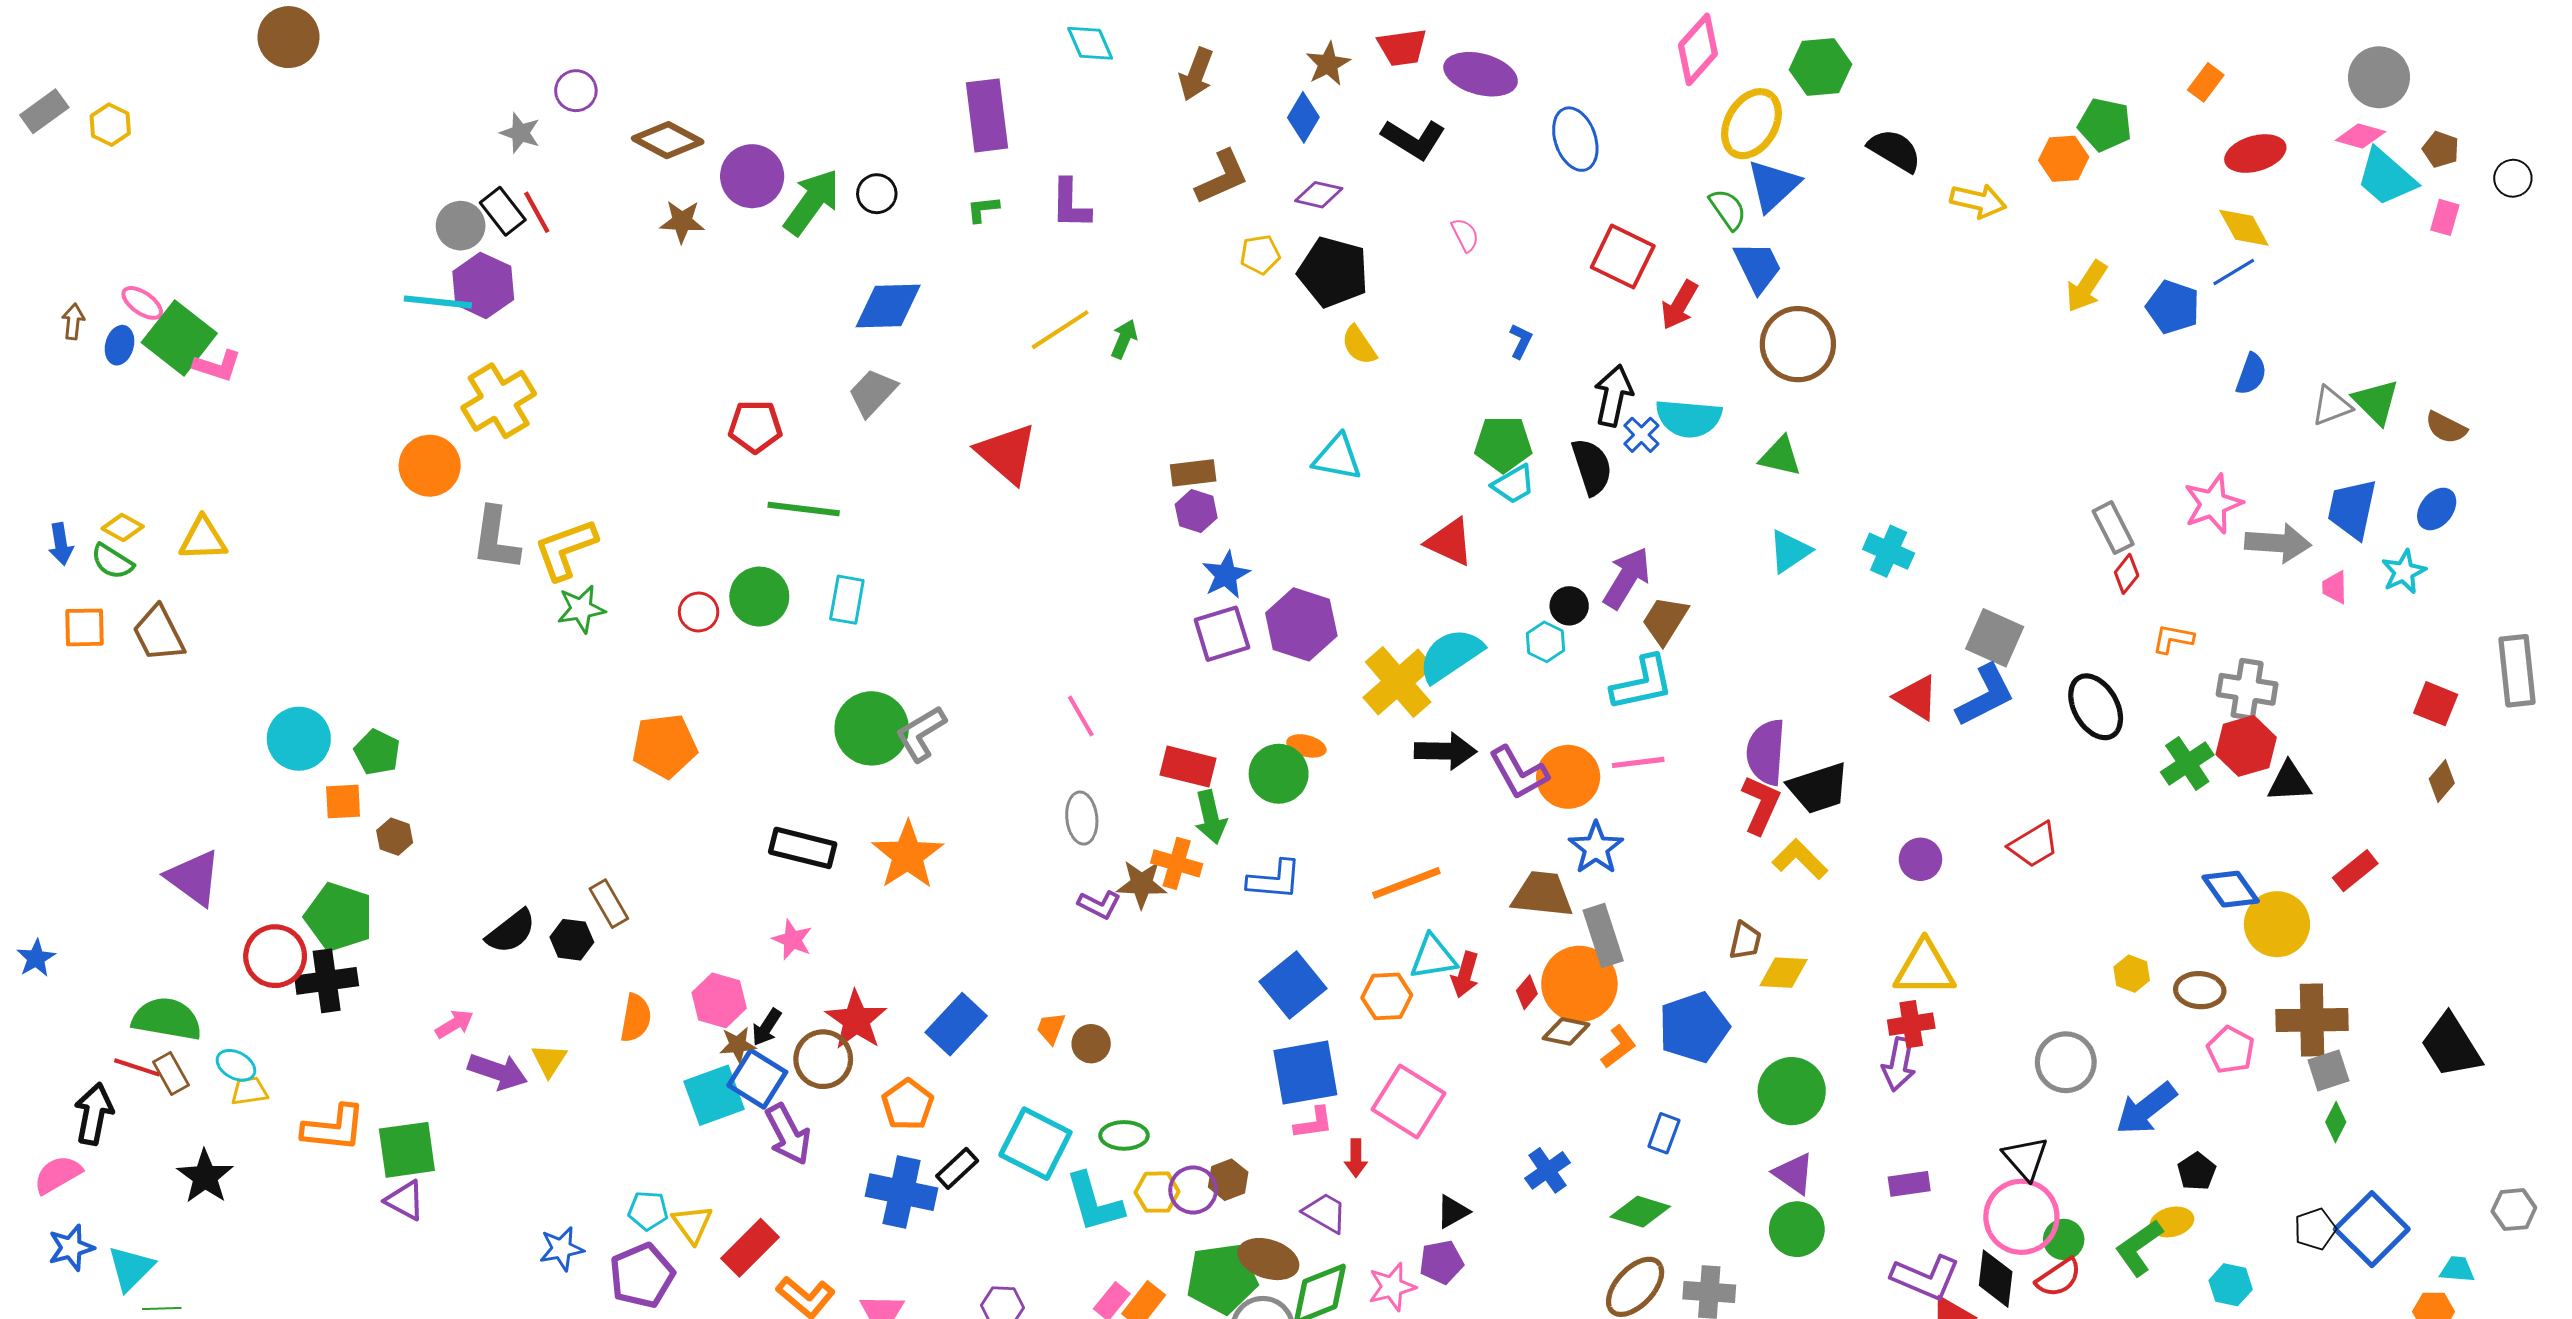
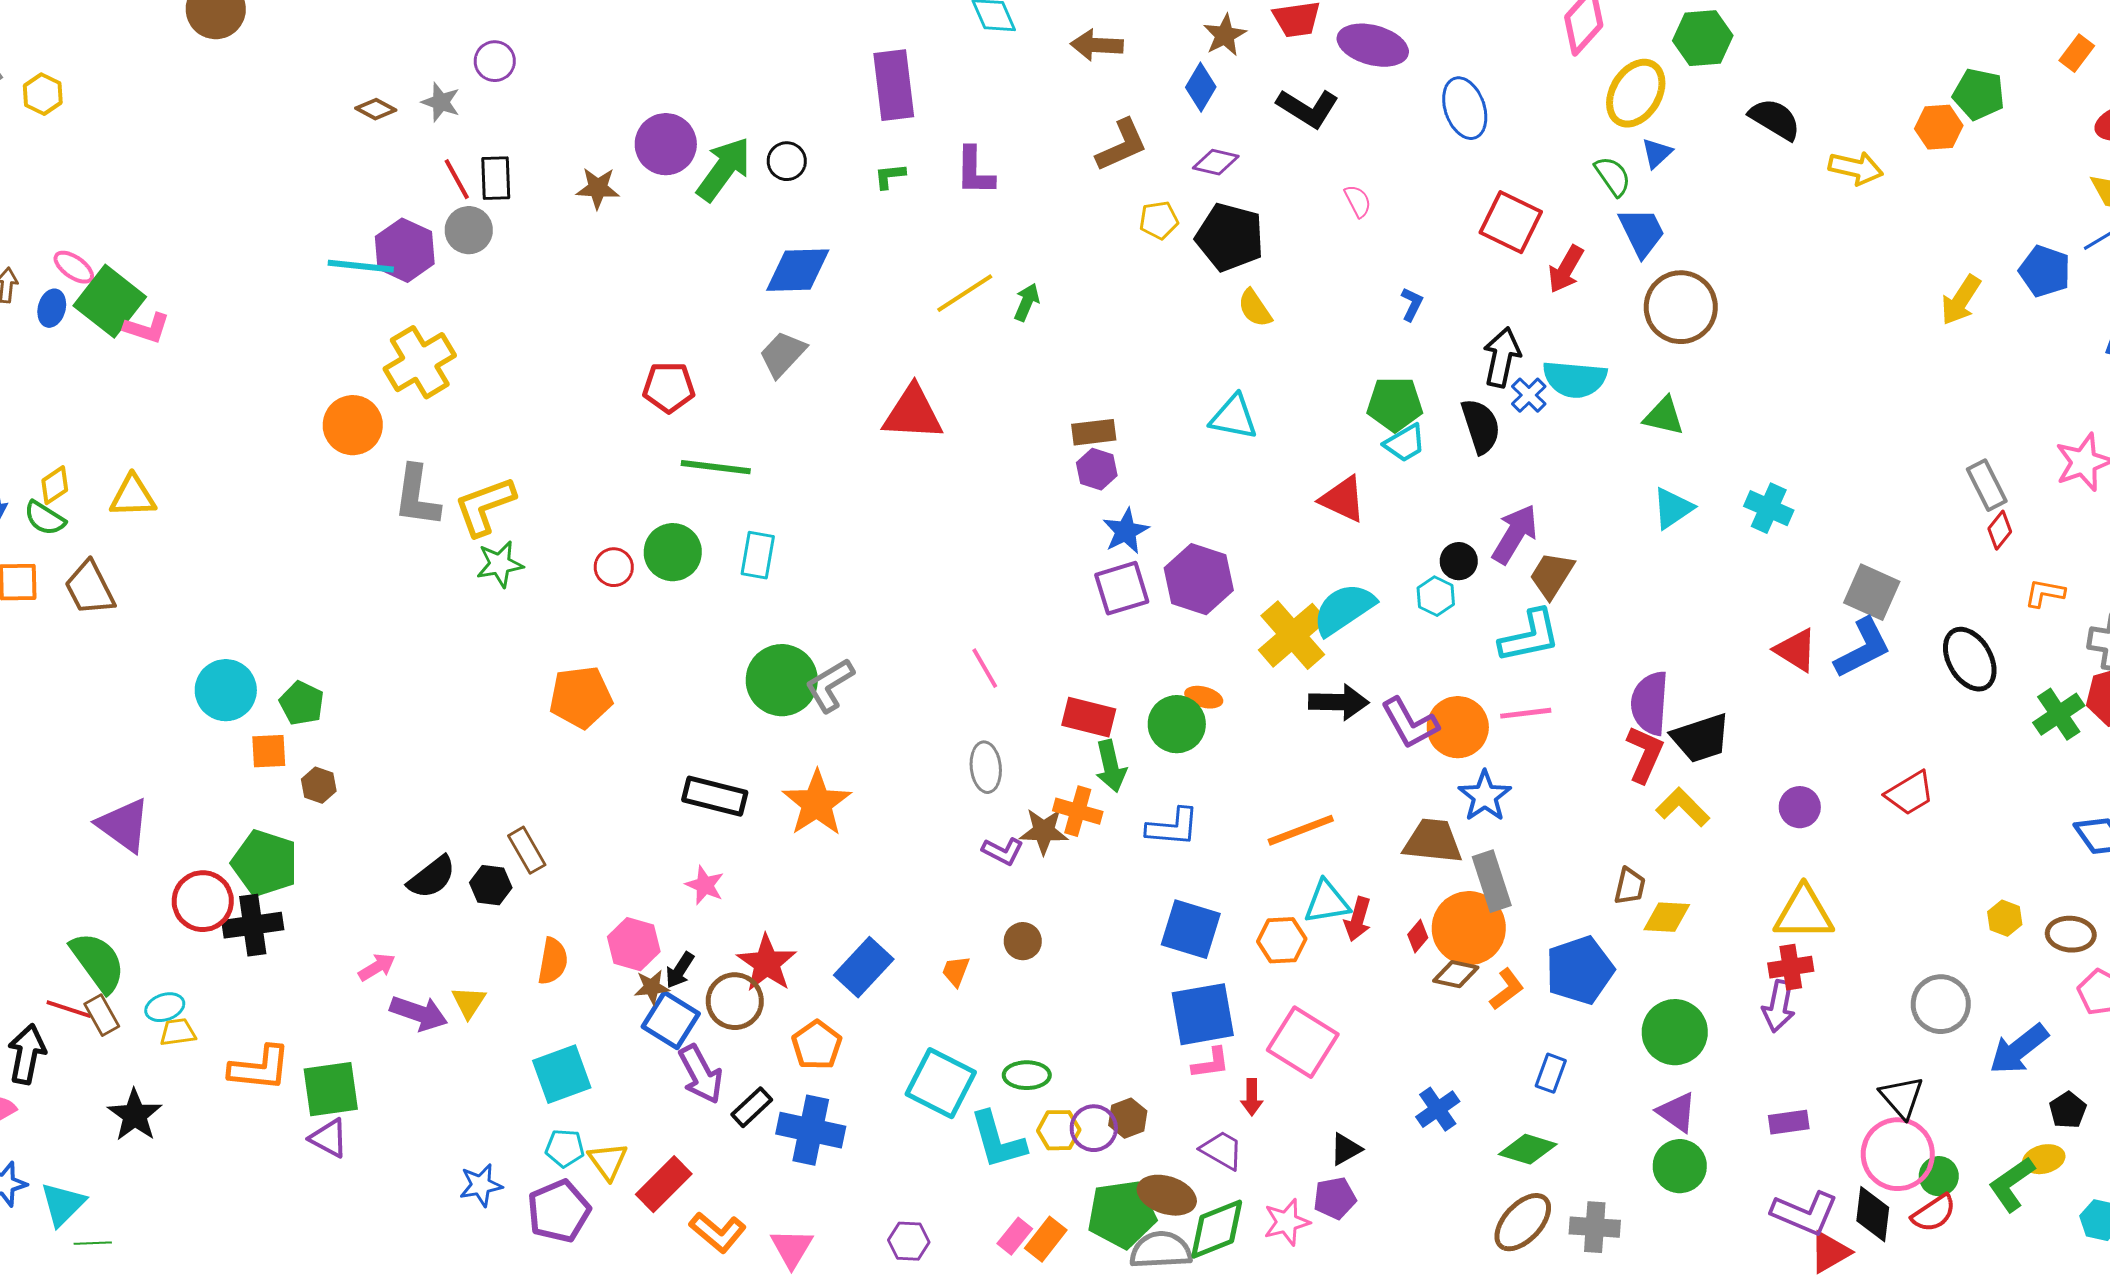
brown arrow: (1196, 74) -> (1097, 45), turned 72
brown diamond: (668, 140) -> (376, 109), moved, size x0.6
blue triangle: (1773, 185) -> (1657, 153), size x0.6
black rectangle: (503, 211) -> (496, 178), moved, turned 36
gray circle: (461, 226) -> (469, 230), moved
yellow arrow: (2086, 286) -> (1961, 300), moved
red triangle: (1007, 453) -> (913, 413), turned -38
yellow diamond: (123, 528) -> (55, 485), turned -63
blue square: (1293, 985) -> (1191, 929), turned -34
green semicircle: (167, 1019) -> (98, 962), turned 44
brown circle: (1091, 1044) -> (1023, 941), moved
cyan ellipse: (236, 1065) -> (165, 1007), turned -48
cyan square: (714, 1095) -> (562, 1074), moved
black rectangle: (957, 1168) -> (752, 1107), moved

